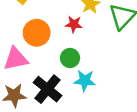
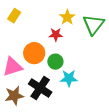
orange circle: (37, 33) -> (34, 53), moved

